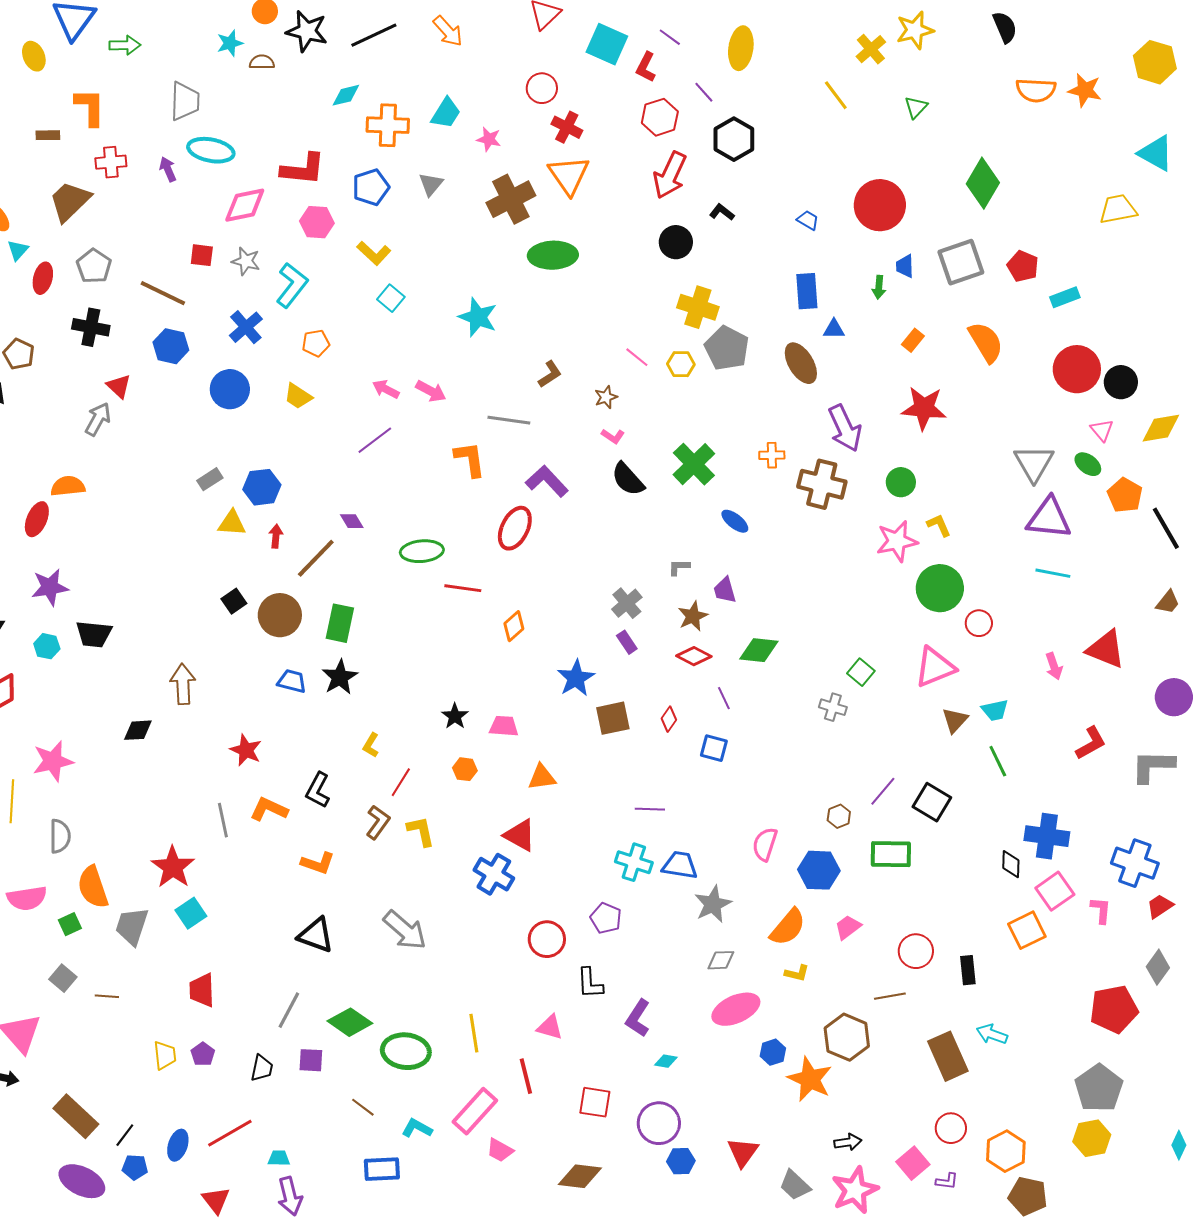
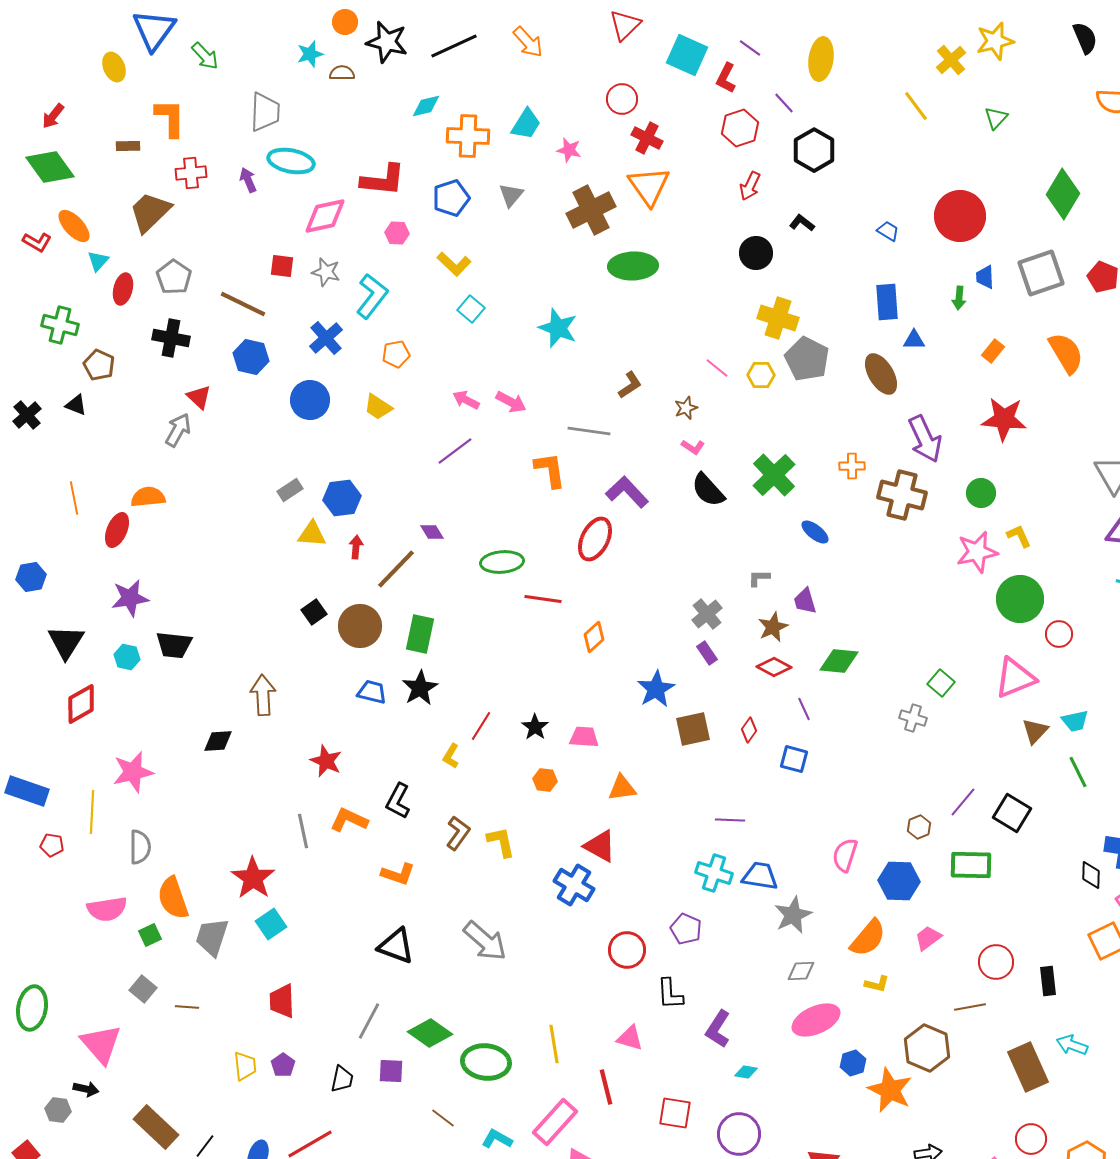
green arrow: (125, 45) -> (205, 56), turned 48
red arrow: (670, 175) -> (750, 186), size x0.6
pink hexagon: (317, 222) -> (397, 233), size x0.7
red line: (401, 782) -> (481, 726), moved

